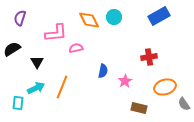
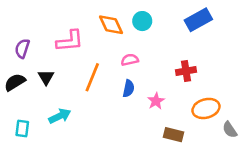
purple semicircle: (20, 18) -> (22, 49), moved
pink semicircle: (76, 48) -> (130, 60), moved
black semicircle: (12, 49) -> (15, 82), moved
orange line: (62, 87) -> (92, 77), moved
cyan arrow: (36, 88) -> (60, 116), moved

